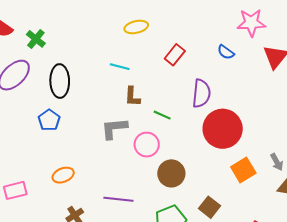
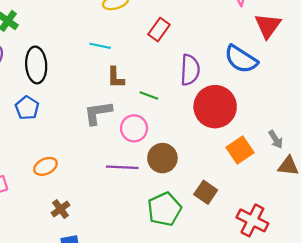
blue semicircle: (226, 52) -> (241, 59), moved, size x1.8
purple line: (118, 199) -> (122, 167), moved

